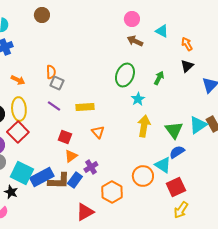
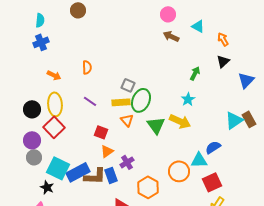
green ellipse: (125, 75) -> (141, 100), moved
gray square: (57, 83) -> (128, 85), moved
cyan star: (138, 99) -> (188, 99), moved
yellow arrow: (144, 126) -> (180, 121), turned 105
green triangle: (174, 130) -> (156, 125), moved
orange triangle: (98, 132) -> (127, 120), moved
cyan triangle: (163, 165) -> (199, 160), turned -36
blue rectangle: (75, 180) -> (111, 175), turned -56

